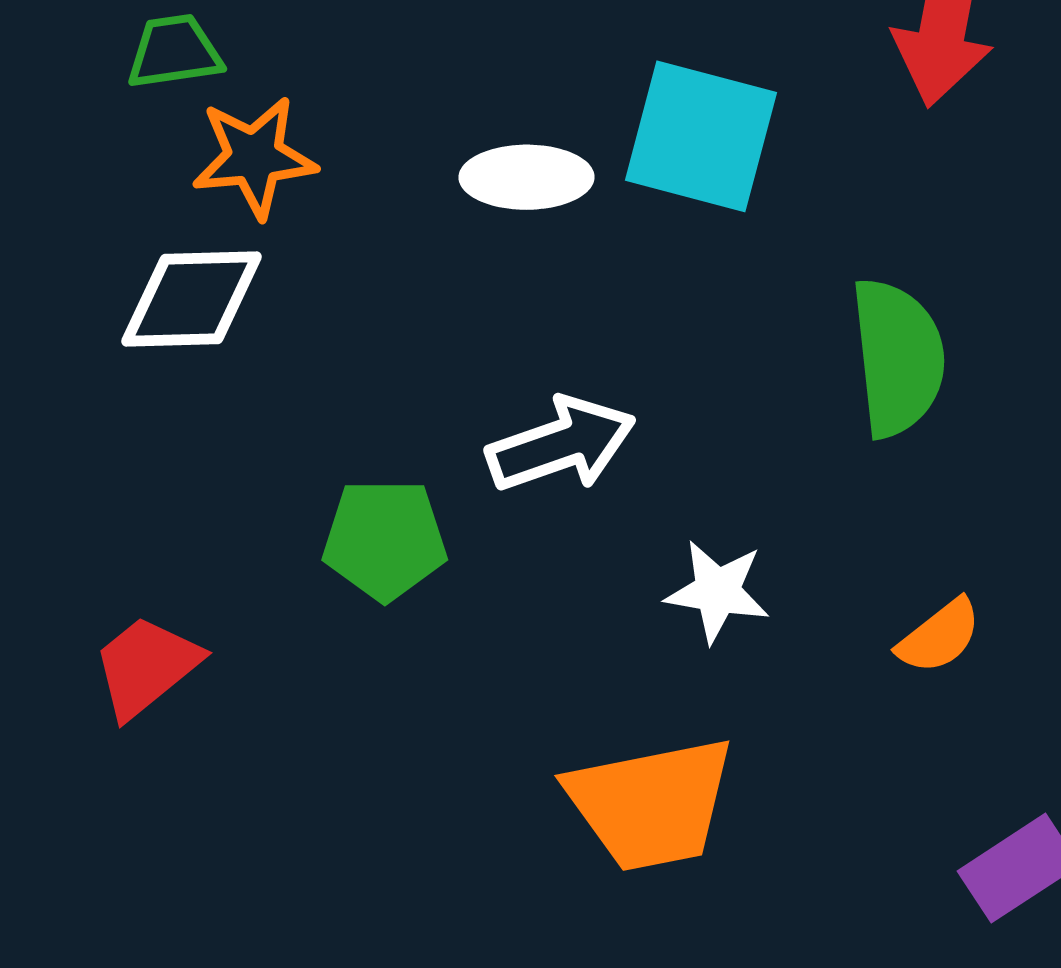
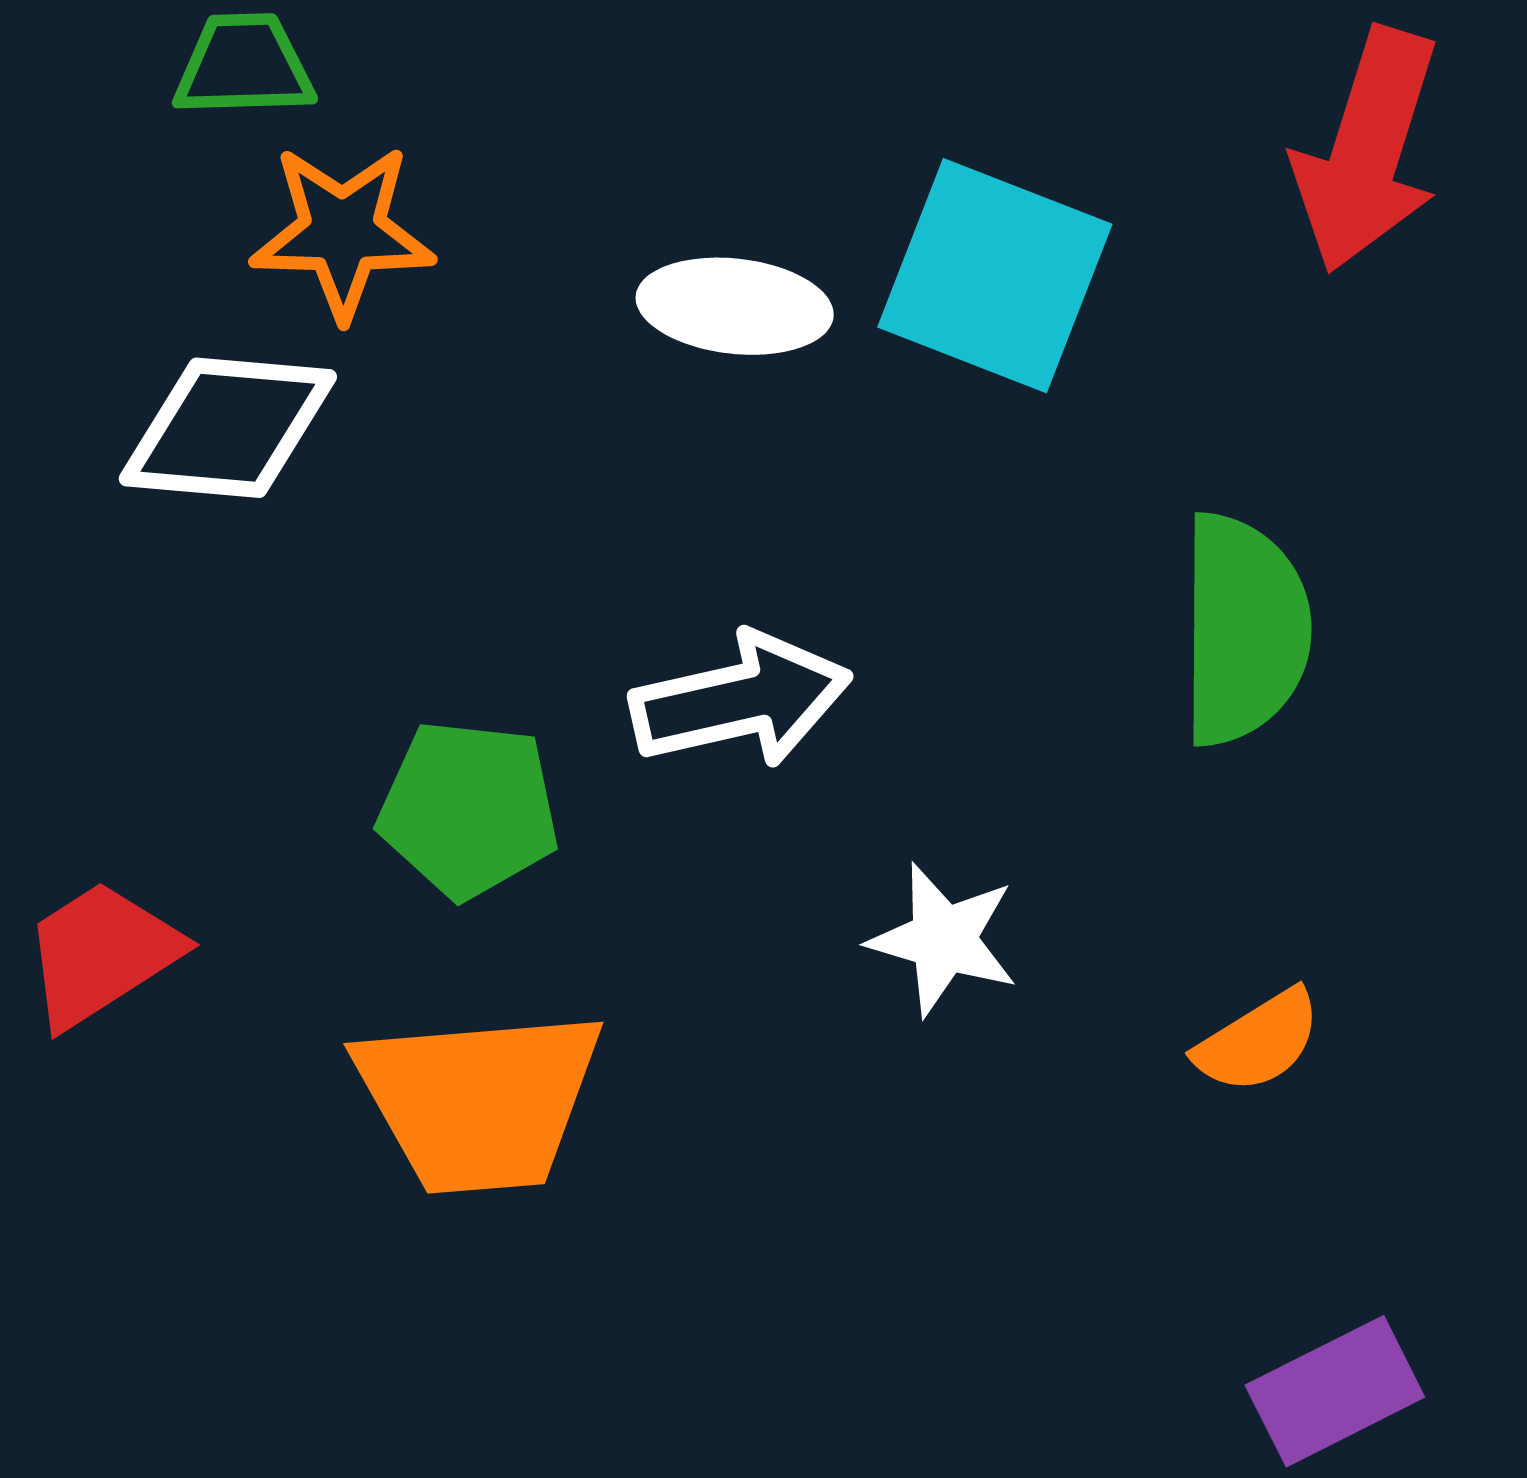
orange trapezoid: (651, 804) -> (479, 1101), moved

